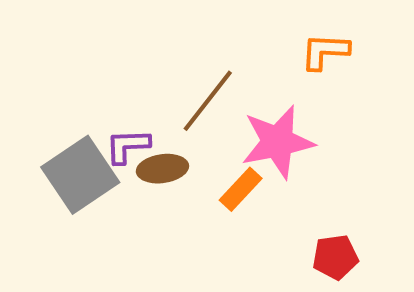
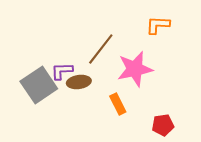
orange rectangle: (241, 189) -> (118, 104), moved, turned -70

